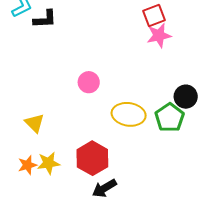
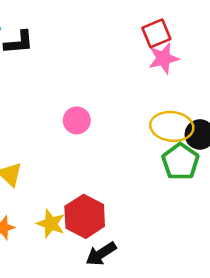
yellow ellipse: (129, 114) -> (172, 126), moved
yellow star: (48, 163) -> (51, 224), moved, turned 30

